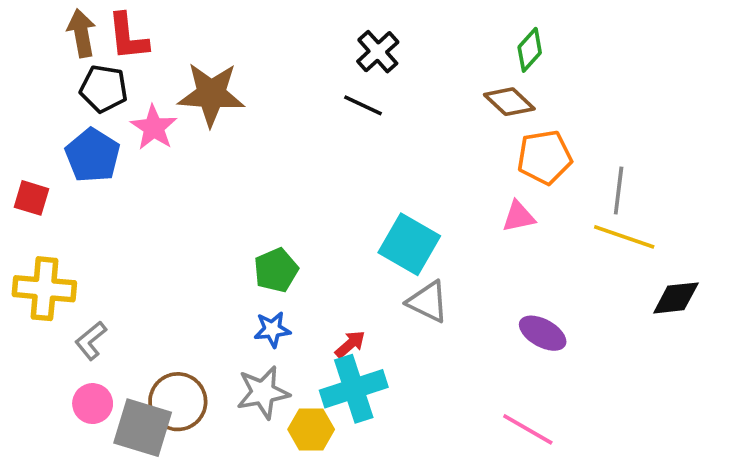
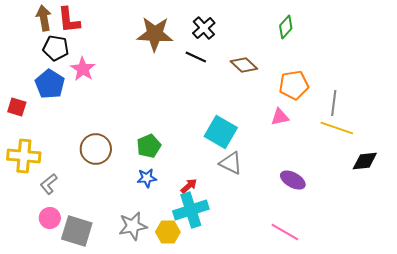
brown star: (211, 94) -> (155, 34), moved
brown diamond: (509, 102) -> (244, 65), moved
gray star: (263, 392) -> (133, 226), moved
brown circle: (178, 402) -> (96, 149), moved

